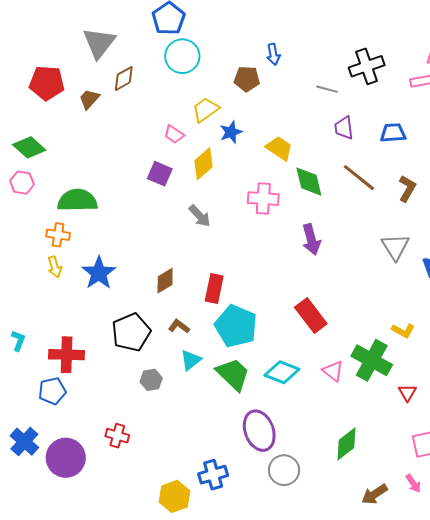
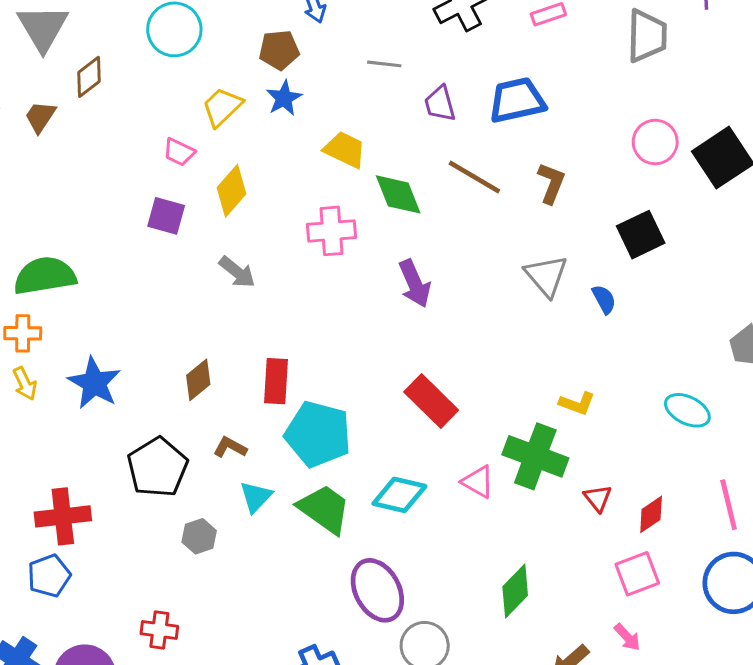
gray line: (327, 89) -> (384, 64), moved
blue star: (231, 132) -> (284, 98), moved
blue trapezoid: (393, 133) -> (517, 100), size x1.4

